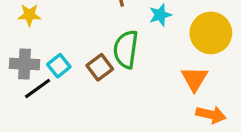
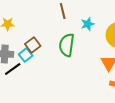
brown square: (100, 67) -> (33, 45), moved

